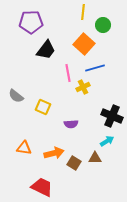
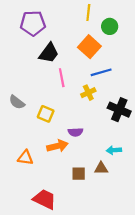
pink line: (68, 73) -> (62, 78), moved
black cross: (112, 116) -> (119, 110), moved
cyan arrow: (107, 141) -> (114, 150), turned -152
orange arrow: (54, 153) -> (57, 146), moved
brown square: (74, 163) -> (79, 174), turned -32

